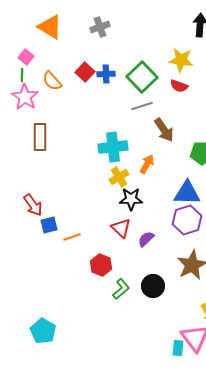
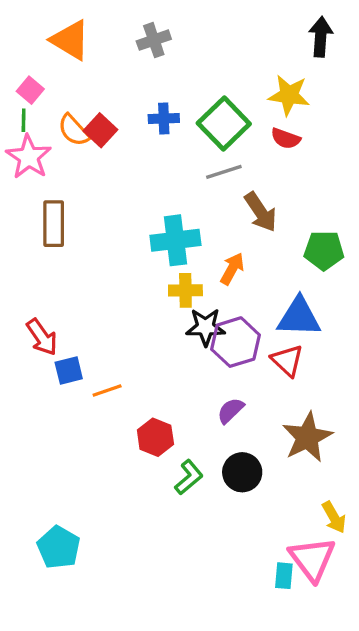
red square: (85, 72) -> (100, 130), moved
yellow cross: (119, 177) -> (185, 290), turned 30
purple hexagon: (187, 220) -> (236, 342), moved
red triangle: (121, 228) -> (287, 360), moved
purple semicircle: (146, 239) -> (231, 411), moved

